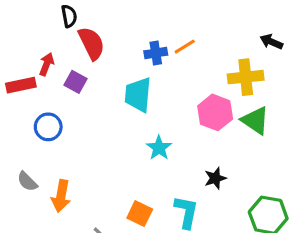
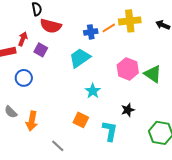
red semicircle: (92, 43) -> (51, 26), turned 130
yellow cross: (246, 77) -> (130, 21), moved
cyan trapezoid: (138, 95) -> (80, 58), turned 50
orange square: (140, 214) -> (81, 120), moved

